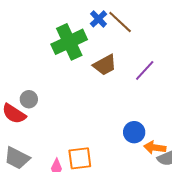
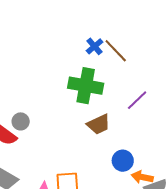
green cross: (69, 42) -> (86, 86), moved, turned 32
brown trapezoid: (105, 65) -> (99, 124), moved

